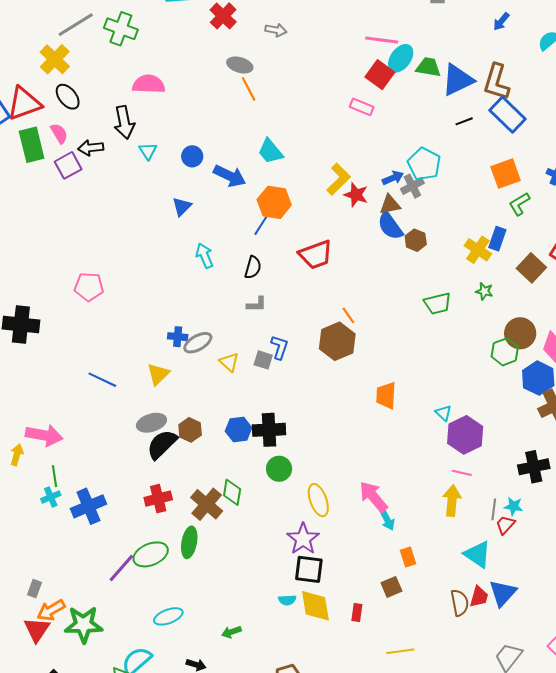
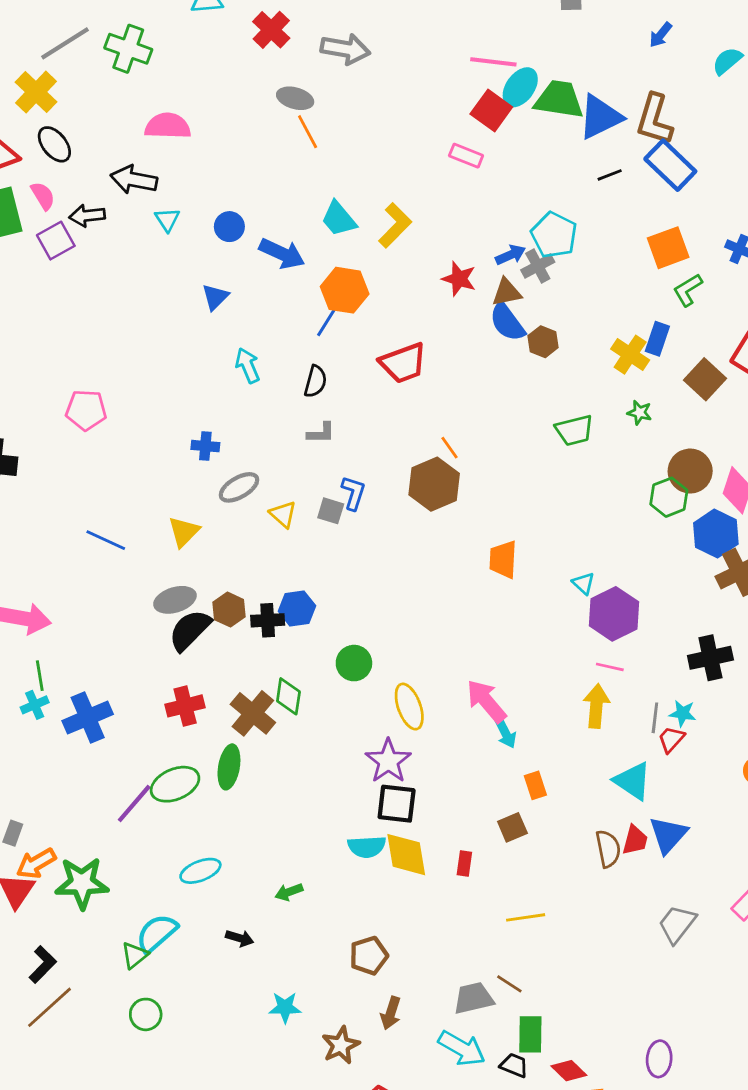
gray arrow: (276, 30) -> (345, 49), size x1.6
green trapezoid: (428, 67) -> (559, 99), size x1.4
black arrow: (124, 122) -> (134, 180), turned 112
yellow L-shape: (338, 179) -> (395, 225), moved
blue cross: (178, 337) -> (205, 446), moved
black cross: (269, 430) -> (268, 620), moved, size x0.7
cyan semicircle: (287, 600) -> (367, 847), size x1.5

